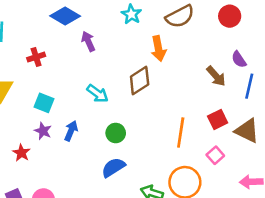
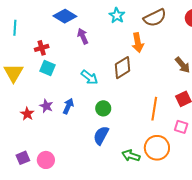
cyan square: (44, 103) -> (48, 68), moved
red star: (21, 153) -> (27, 114), moved
pink square: (215, 155) -> (181, 127), turned -32
blue semicircle: (113, 167) -> (101, 135), turned -30

